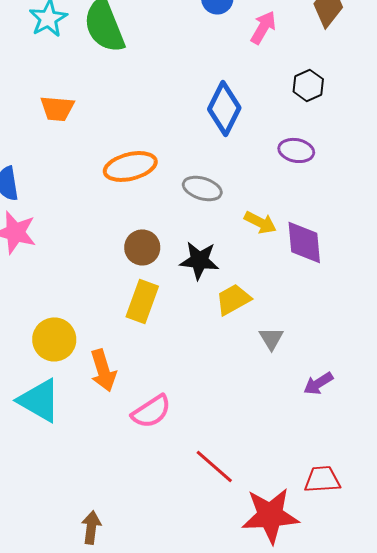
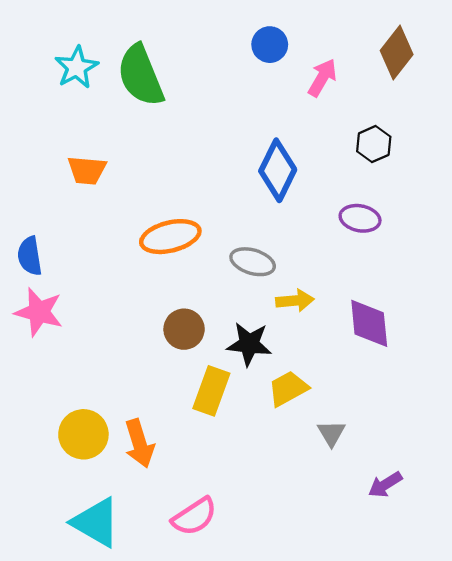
yellow arrow: (260, 222) -> (295, 301), moved, turned -32
yellow rectangle: (142, 301) -> (211, 391), moved
orange arrow: (103, 370) -> (139, 443), moved
cyan triangle: (39, 400) -> (96, 522), moved

